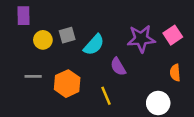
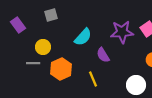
purple rectangle: (23, 16) -> (18, 25), moved, turned -35
gray square: (67, 35) -> (51, 15), moved
yellow circle: (43, 40) -> (43, 47), moved

